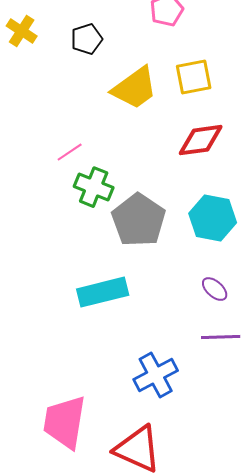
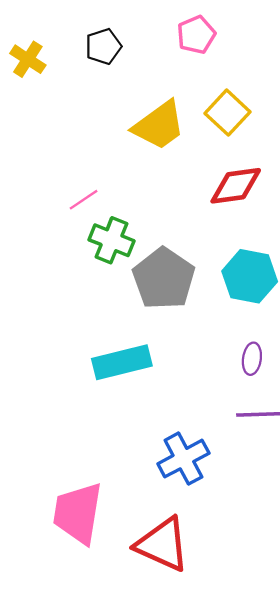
black pentagon: (87, 39) -> (103, 46), moved
yellow square: (194, 77) -> (228, 113), turned -36
purple ellipse: (215, 289) -> (252, 359), turned 56

